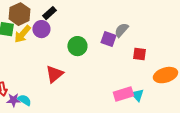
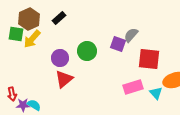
purple circle: (41, 29) -> (60, 58), moved
red square: (139, 54) -> (149, 59), size x1.6
pink rectangle: (123, 94) -> (133, 87), moved
cyan triangle: (137, 95) -> (156, 93), moved

